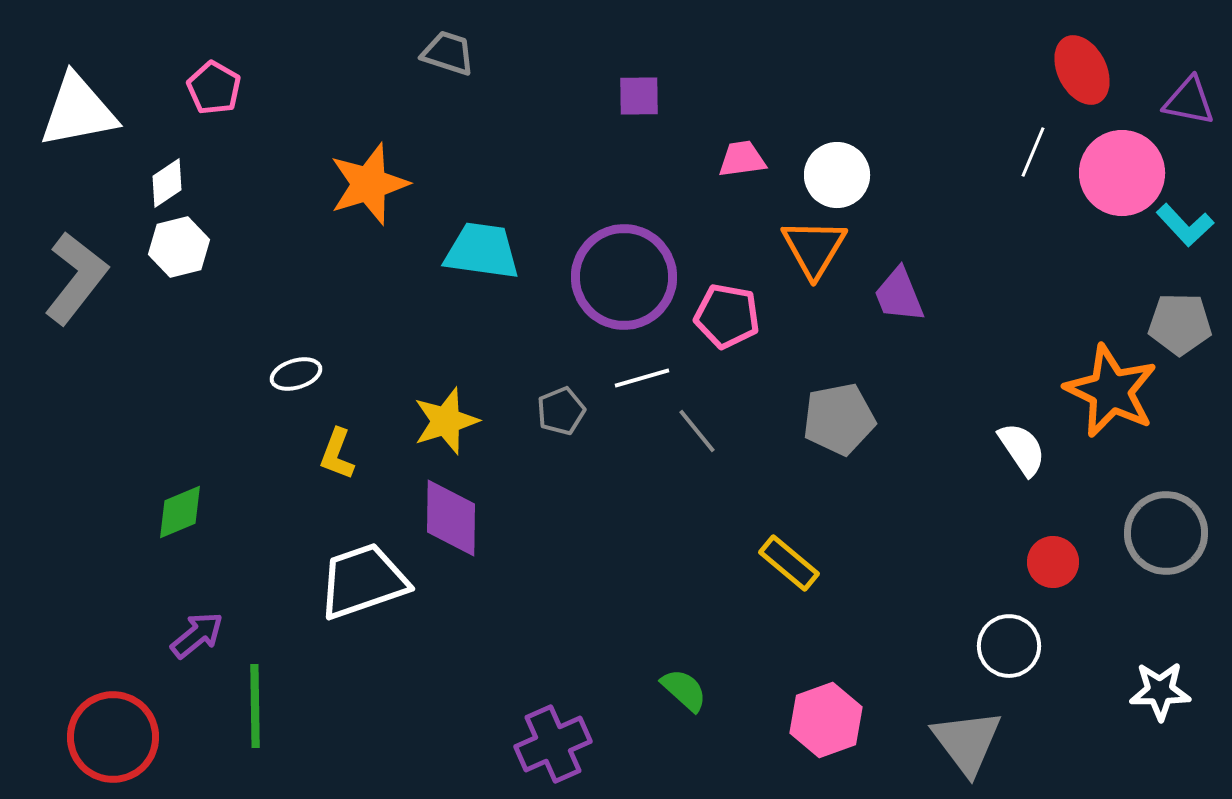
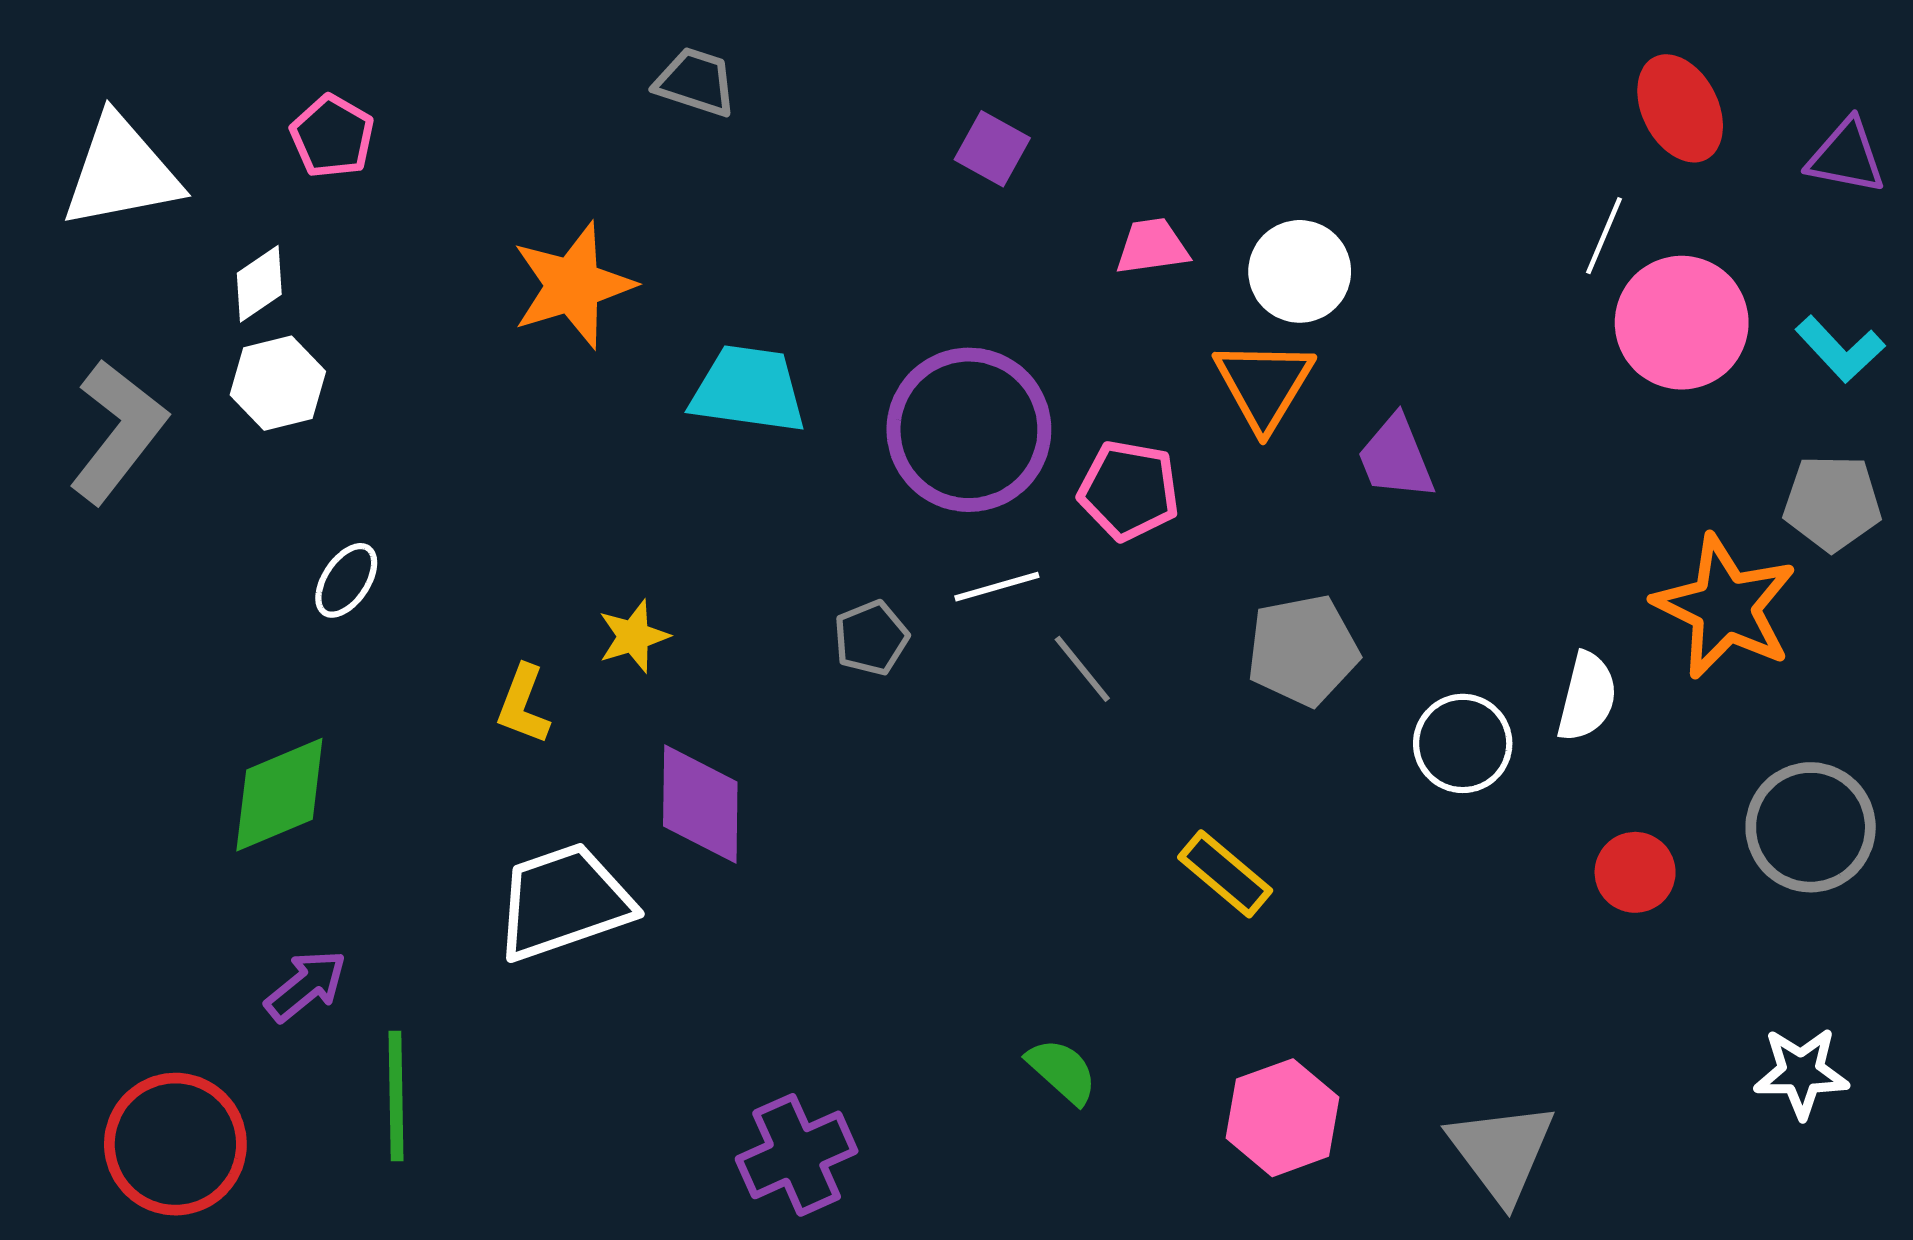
purple square: (639, 96) -> (992, 149), turned 30
pink circle: (1122, 173) -> (1682, 323), moved
white ellipse: (296, 374) -> (346, 580), moved, turned -39
yellow star: (446, 421) -> (634, 636), moved, size x0.7
white semicircle: (1022, 449) -> (1587, 697), turned 48
green diamond: (180, 512) -> (279, 795), size x1.4
white circle: (1009, 646) -> (1463, 743), moved
purple cross: (553, 744) -> (797, 1155), moved

